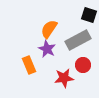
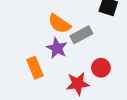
orange semicircle: (49, 29) -> (59, 24), turned -90
gray rectangle: (78, 40) -> (81, 35), moved, size x0.7

